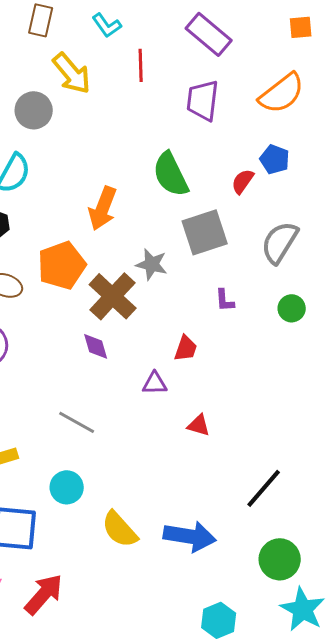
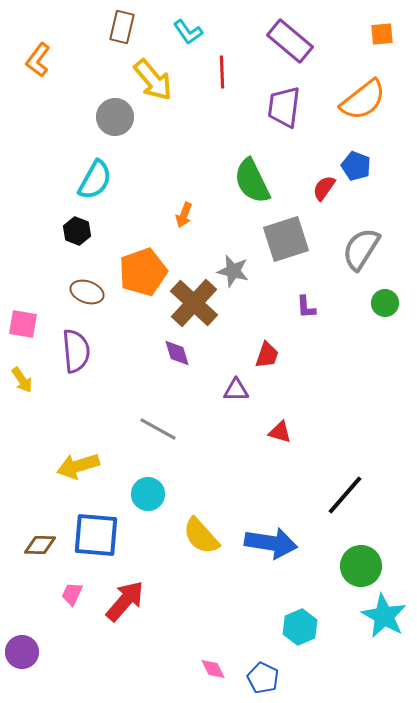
orange arrow: (103, 208) -> (184, 215), size x0.6
green circle: (292, 308) -> (385, 303), moved

